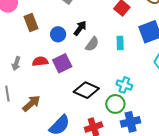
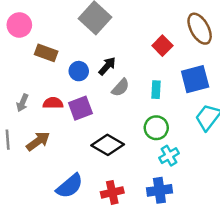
brown rectangle: (31, 22) -> (46, 53), turned -54
cyan cross: (124, 85) -> (169, 156), moved, turned 35
brown arrow: (31, 103) -> (38, 141), moved
green circle: (115, 104) -> (156, 128), moved

